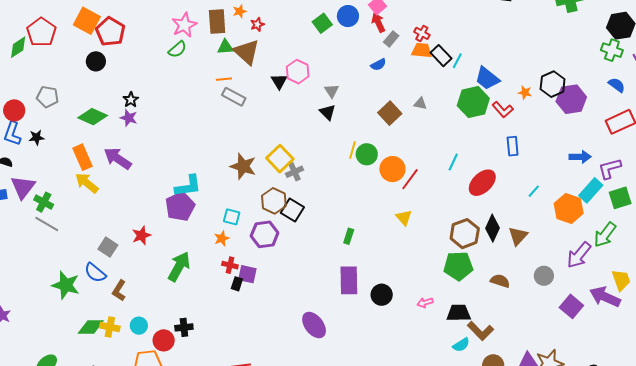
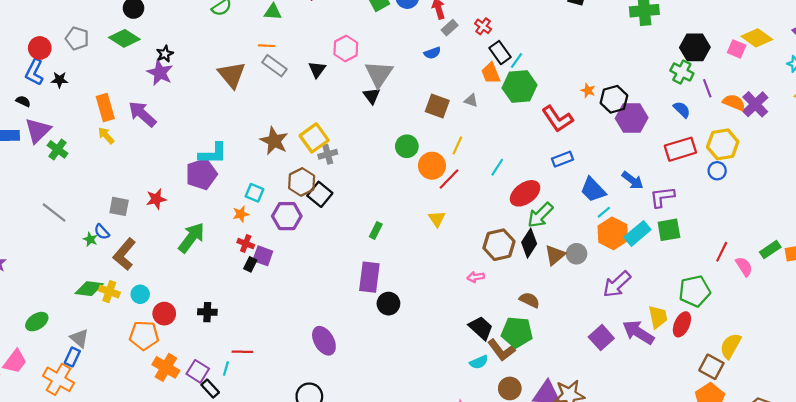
orange trapezoid: (422, 50) -> (491, 73), moved, turned -125
brown triangle: (247, 52) -> (232, 75), moved
blue trapezoid: (487, 78) -> (593, 190), moved
black triangle: (279, 81) -> (317, 70), moved
gray triangle: (332, 91) -> (379, 74), size x1.8
orange star: (525, 92) -> (588, 90), moved
green hexagon: (473, 102) -> (520, 87), moved
red L-shape: (503, 110) -> (557, 119), size x1.4
brown square: (390, 113) -> (437, 106), turned -35
green diamond: (93, 117) -> (124, 38), moved
purple star: (129, 118) -> (160, 73), size x1.4
blue rectangle: (513, 146) -> (562, 159), turned 66
yellow line: (353, 150) -> (457, 145), moved
blue arrow: (580, 157) -> (633, 180), turned 30
yellow arrow: (87, 183) -> (106, 136), size x0.7
cyan rectangle: (591, 190) -> (637, 233), moved
cyan line: (534, 191) -> (604, 212), moved
gray line: (47, 224) -> (54, 212), moved
green arrow: (605, 235) -> (540, 215), moved
gray square: (108, 247) -> (119, 206), turned -30
green pentagon: (458, 266) -> (517, 332), moved
blue semicircle: (95, 273) -> (102, 232), size x0.7
gray circle: (544, 276) -> (577, 254), moved
green star: (66, 285) -> (90, 239), moved, size x0.5
brown L-shape: (119, 291) -> (124, 254), size x1.4
black circle: (382, 295) -> (388, 304), moved
pink arrow: (425, 303) -> (476, 277), moved
black trapezoid: (459, 313) -> (481, 328), turned 35
purple ellipse: (314, 325) -> (324, 341), moved
black cross: (184, 327) -> (207, 312), moved

